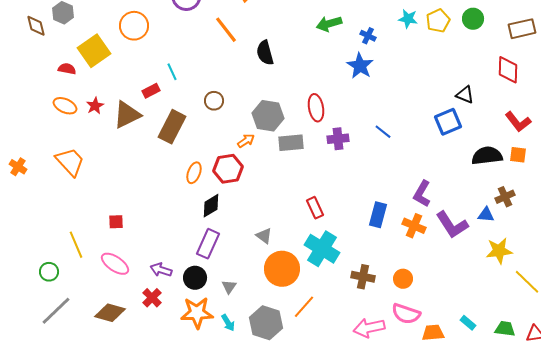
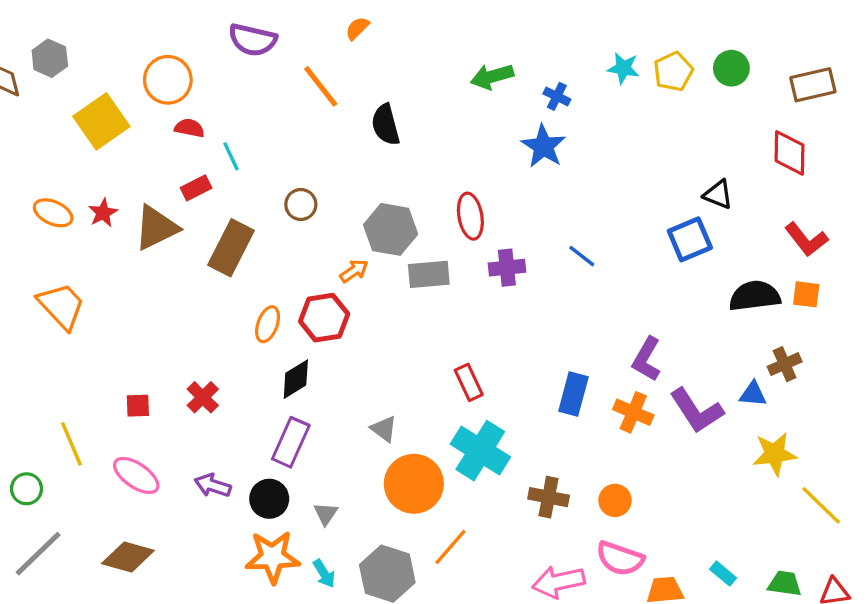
red semicircle: (67, 69) -> (189, 128), moved
red cross: (152, 298) -> (203, 397), moved

